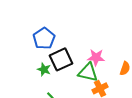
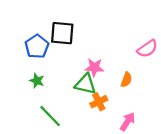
black square: (61, 59) -> (62, 33), moved, turned 30

